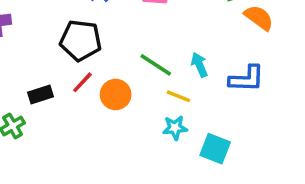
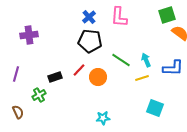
black pentagon: (81, 40) -> (90, 41), moved
yellow line: (178, 96) -> (142, 78), moved, turned -40
cyan star: (175, 128) -> (103, 118), moved

